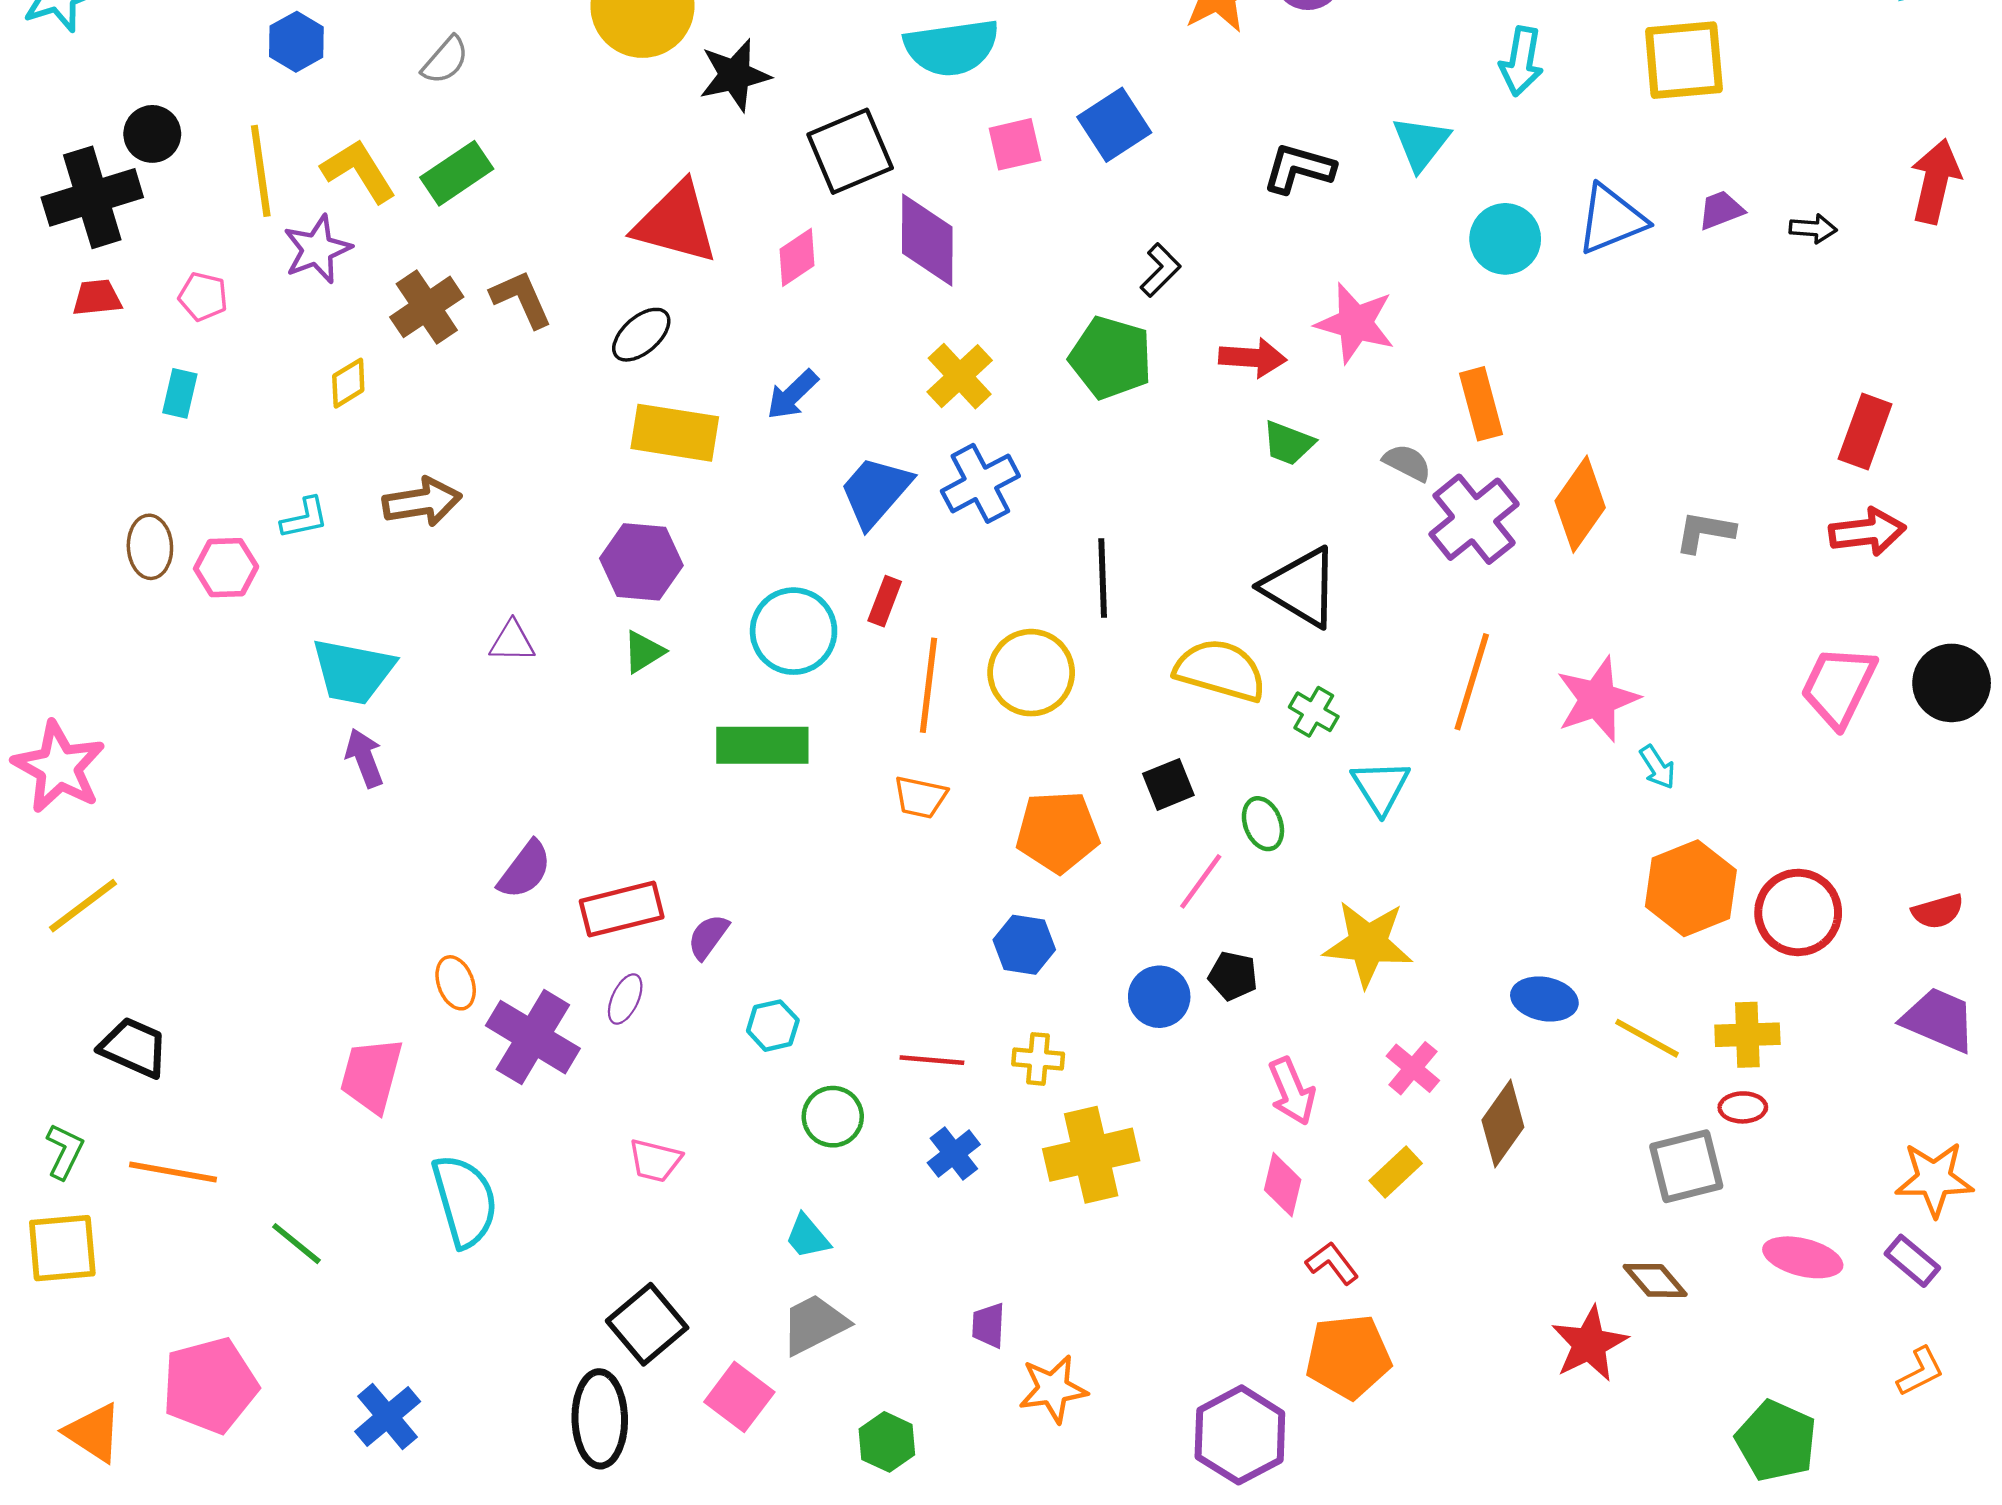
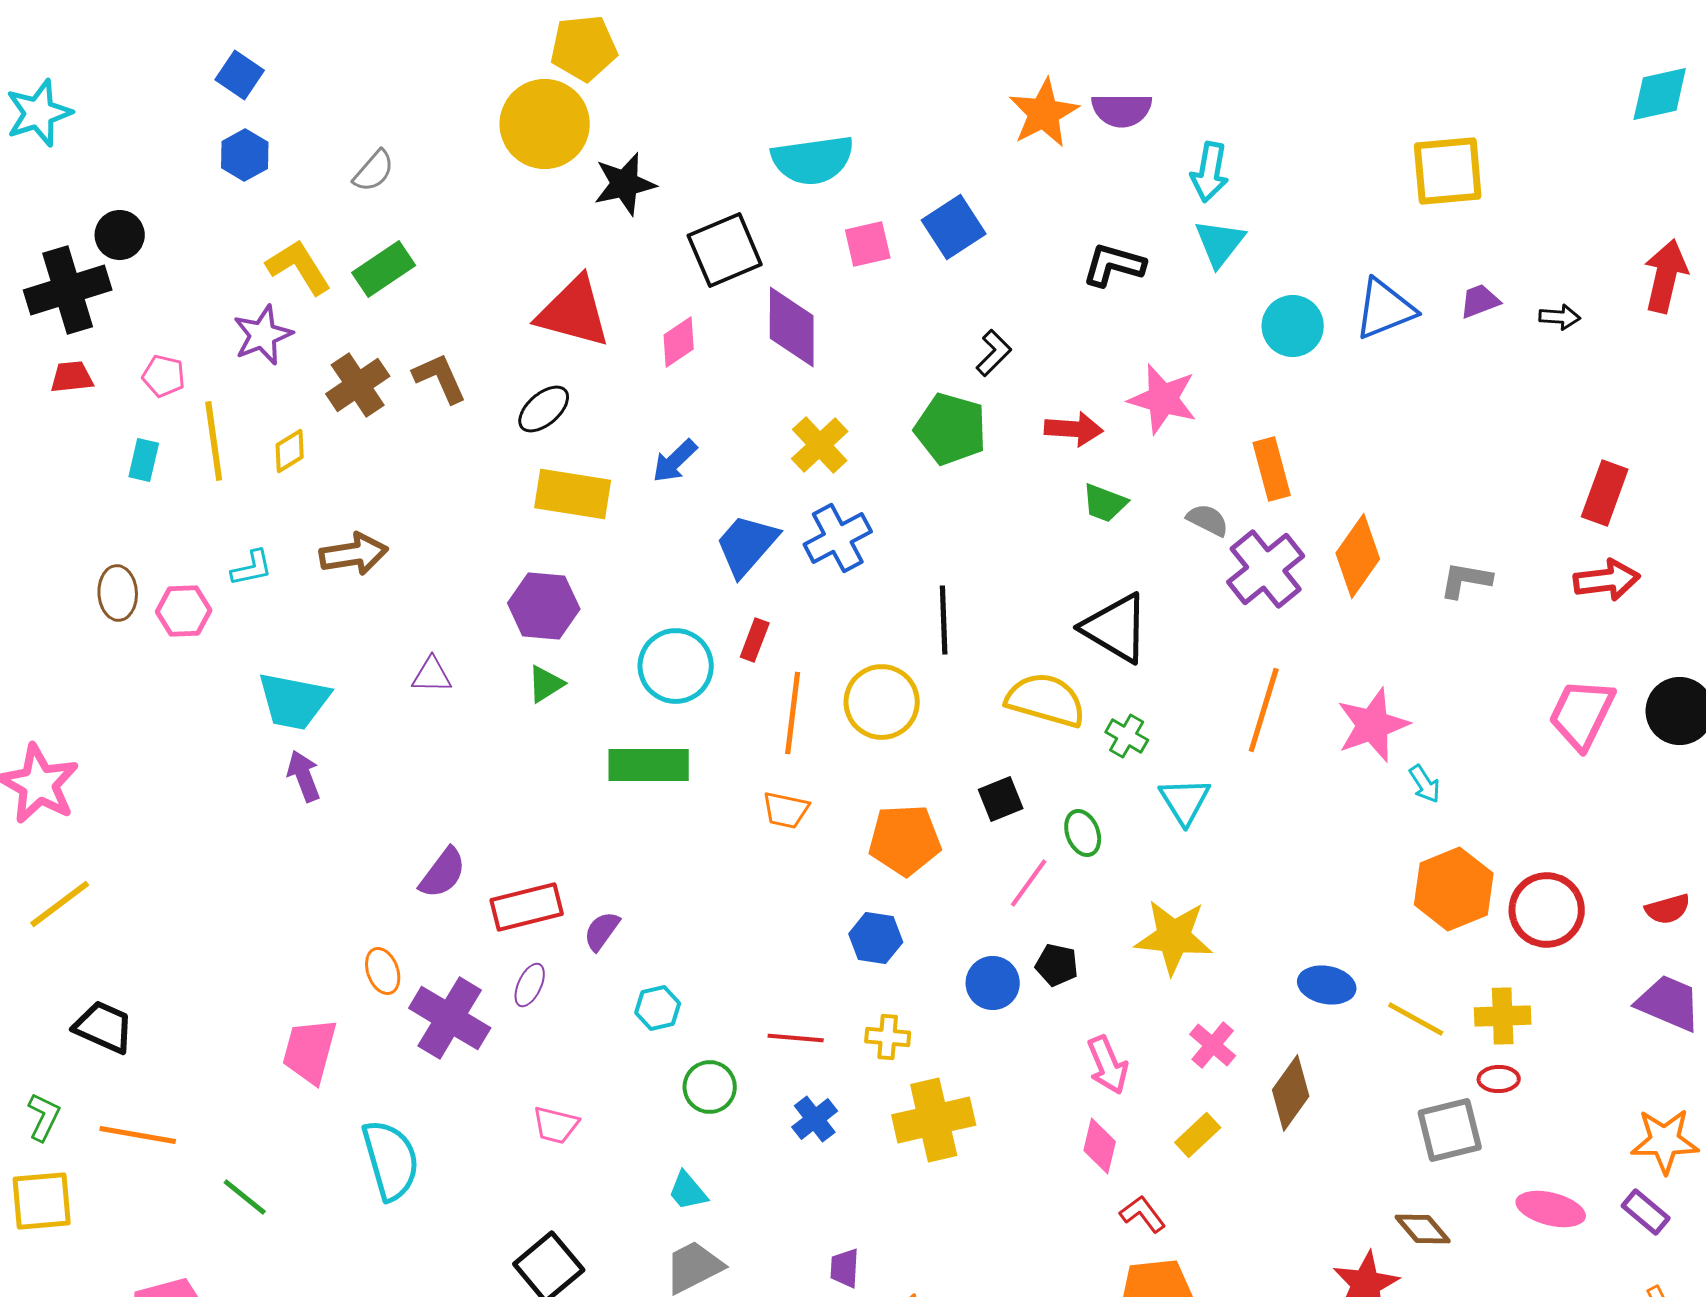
cyan arrow: (1521, 61) -> (1210, 172), moved
yellow line: (261, 171) -> (214, 441), moved

